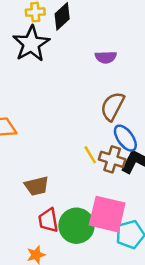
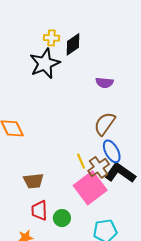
brown cross: (112, 159) -> (99, 167), turned 30
pink square: (107, 214) -> (90, 188), moved, turned 32
green circle: (77, 226) -> (62, 218), size x0.6

